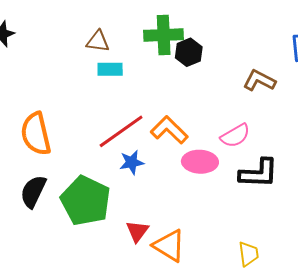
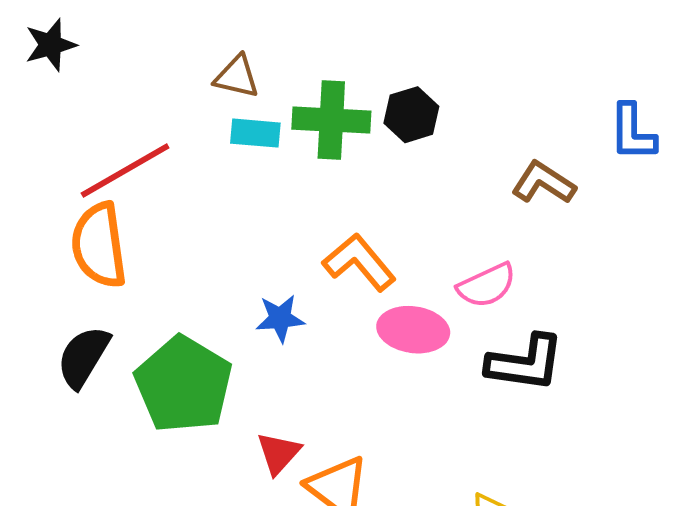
green cross: (164, 35) -> (331, 120), moved
red line: (121, 131) -> (125, 171), moved

